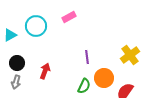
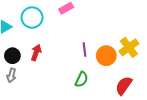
red arrow: (45, 71) -> (36, 53), moved
orange circle: (104, 78) -> (106, 56), moved

